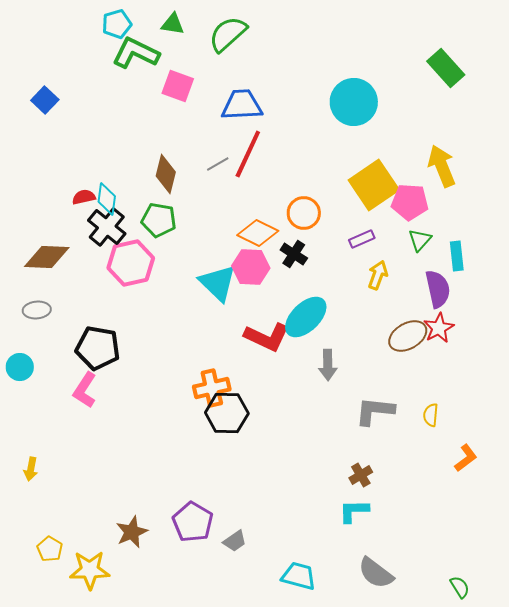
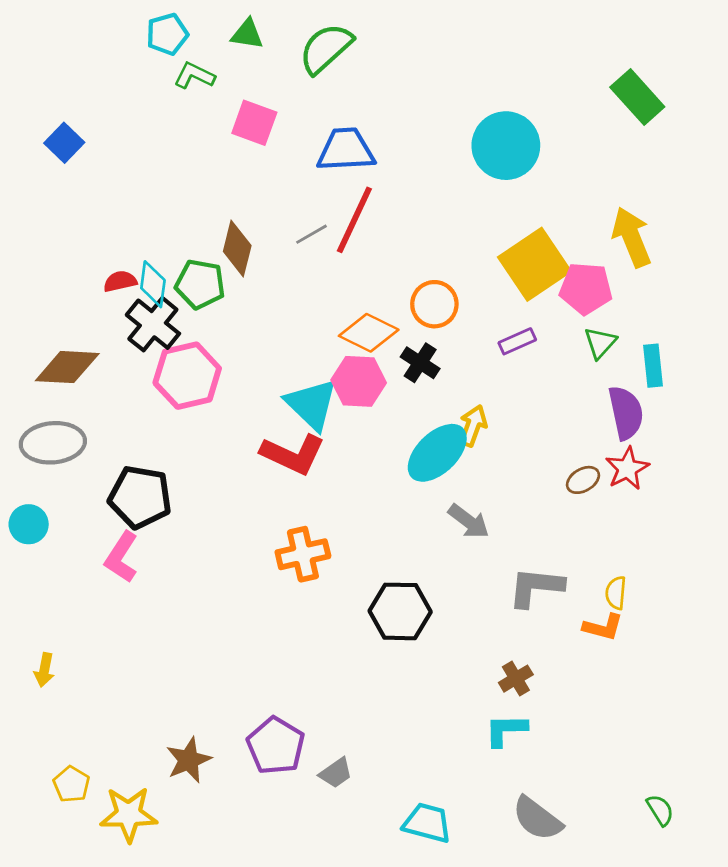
green L-shape: (136, 53) -> (194, 76), size x0.6
green pentagon: (159, 220) -> (200, 284), moved
yellow arrow: (378, 275) -> (473, 426), moved
gray ellipse: (37, 310) -> (53, 443), size x1.6
brown ellipse: (408, 336) -> (583, 480), size x0.6
red L-shape: (267, 337) -> (293, 454), moved
gray arrow: (328, 365) -> (469, 521), turned -52
black hexagon: (227, 413) -> (400, 611), moved
orange L-shape: (466, 458) -> (603, 627), moved, turned 52
green semicircle: (460, 587) -> (660, 810), moved

